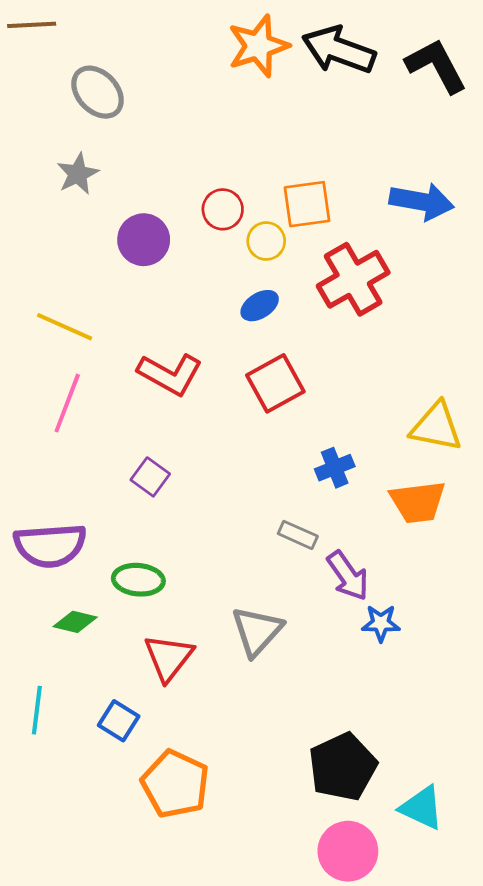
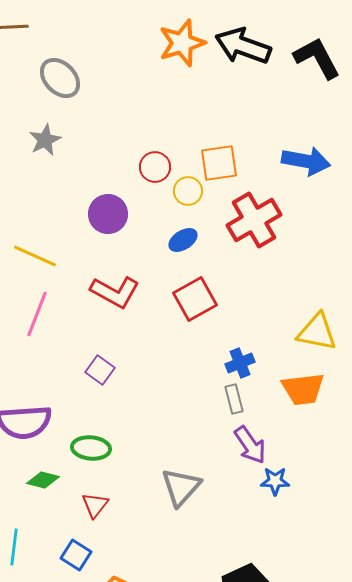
purple circle: (144, 240) -> (108, 214), moved
gray rectangle: (298, 535) -> (234, 399), moved, turned 52
red triangle: (169, 657) -> (95, 505), moved, size x0.7

